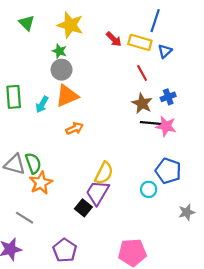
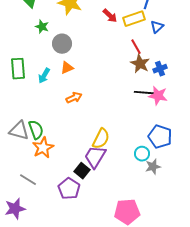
yellow rectangle: (140, 42) -> (134, 19), turned -35
green star: (59, 51) -> (42, 27), moved
orange triangle: (67, 96) -> (67, 68), size x0.6
brown star: (142, 103) -> (140, 64), moved
gray star: (187, 212) -> (153, 167), moved
purple pentagon: (65, 250) -> (69, 189), moved

